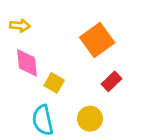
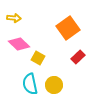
pink diamond: (27, 63) -> (19, 44), turned -40
yellow circle: (90, 119) -> (54, 85), moved

